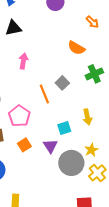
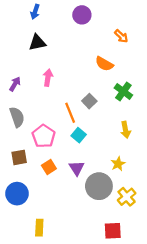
green cross: (94, 74) -> (123, 91), turned -30
yellow arrow: (87, 117) -> (126, 130), moved
cyan square: (64, 128) -> (79, 135), moved, turned -32
yellow star: (91, 150) -> (118, 164), moved

